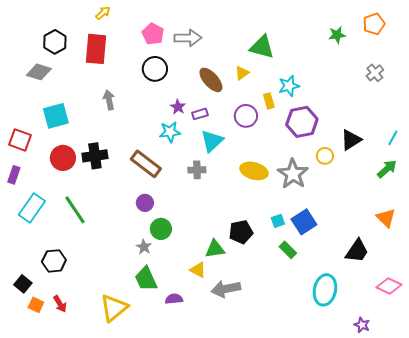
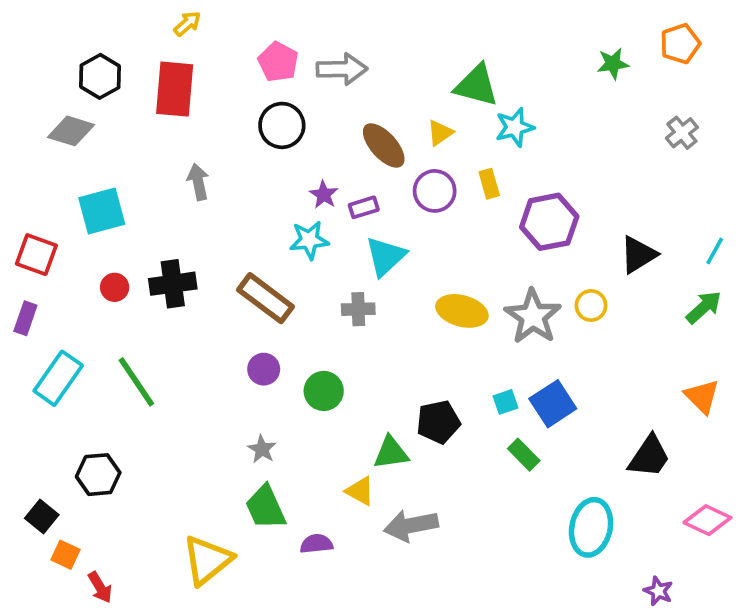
cyan star: (289, 86) -> (515, 127), moved
purple circle: (246, 116) -> (435, 191), moved
yellow circle: (325, 156) -> (591, 305), moved
red circle: (63, 158) -> (115, 287), size x0.6
green circle: (161, 229) -> (324, 391), moved
red arrow: (60, 304) -> (100, 587), moved

